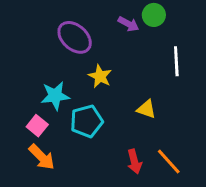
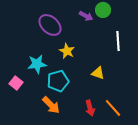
pink square: (37, 126) -> (16, 83), moved
orange arrow: (42, 157) -> (51, 105), moved

